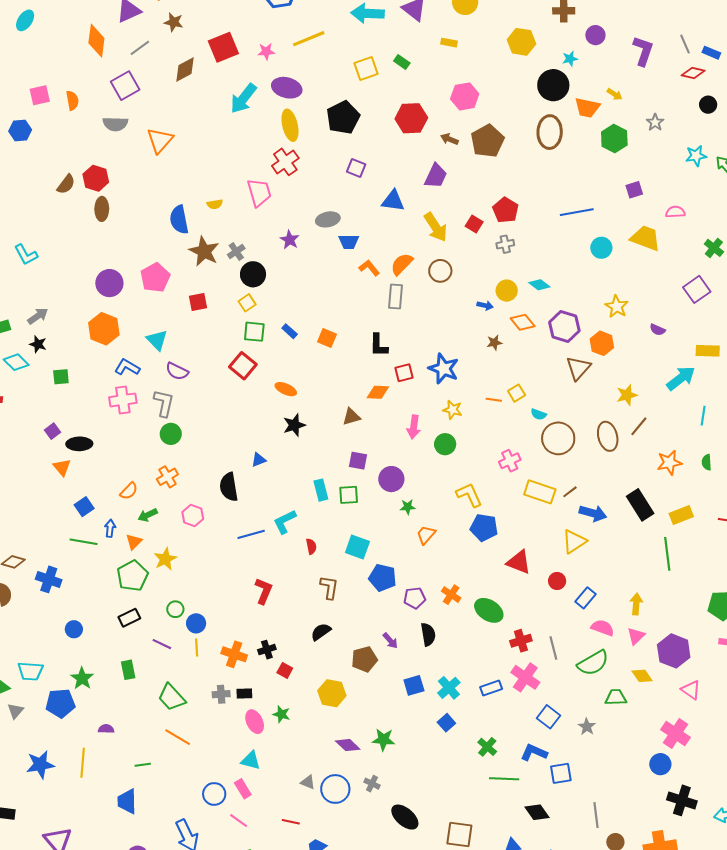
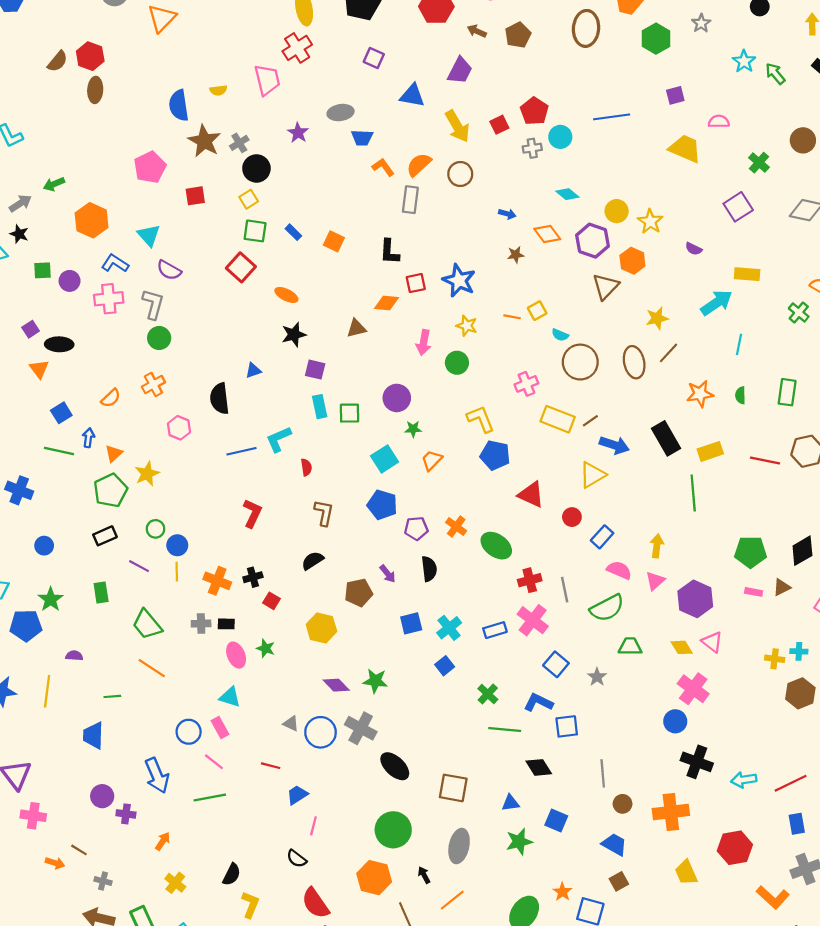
brown pentagon: (487, 141) -> (518, 35), size x0.7
cyan star: (696, 156) -> (744, 61), turned -30
red square: (474, 224) -> (499, 125), turned 30
cyan circle: (601, 248) -> (560, 137), moved
purple circle: (109, 283) -> (70, 281), moved, size x0.7
yellow circle: (507, 291) -> (617, 211), moved
purple square: (358, 461) -> (315, 370), moved
green arrow: (148, 515) -> (54, 184), moved
cyan square: (357, 547) -> (385, 459), moved, turned 35
yellow diamond: (642, 676) -> (682, 647), moved
gray cross: (372, 784) -> (361, 728), size x1.8

